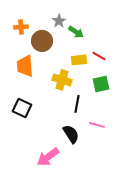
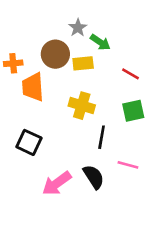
orange cross: (21, 27) -> (13, 63), moved
yellow rectangle: (79, 60) -> (83, 63), moved
pink arrow: (48, 157) -> (57, 183), moved

